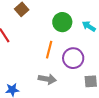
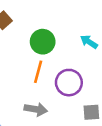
green circle: (62, 22) -> (43, 42), moved

